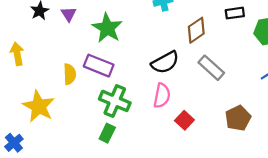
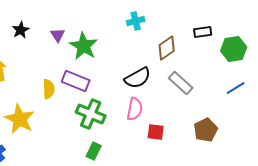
purple triangle: (69, 14) -> (58, 35), moved
red square: (184, 120) -> (156, 132), turned -36
green rectangle: (107, 133) -> (94, 151), moved

